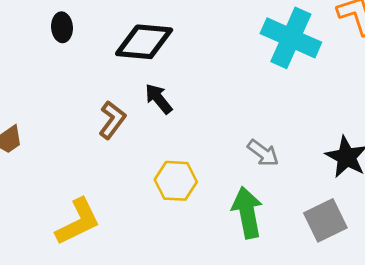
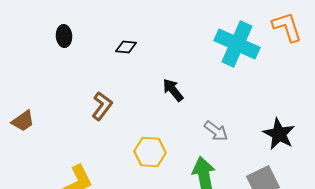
black diamond: (144, 42) -> (126, 47), size x0.5
black arrow: (159, 99) -> (173, 90), moved

